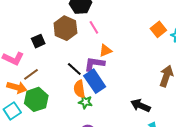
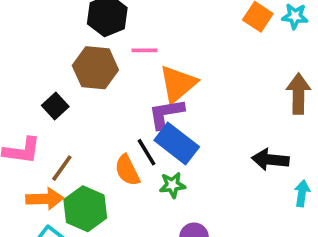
pink line: (94, 27) -> (145, 50), turned -40
orange triangle: (106, 50) -> (178, 84), size x1.6
black line: (74, 69) -> (147, 152), moved, turned 35
orange semicircle: (79, 89) -> (127, 170), moved

